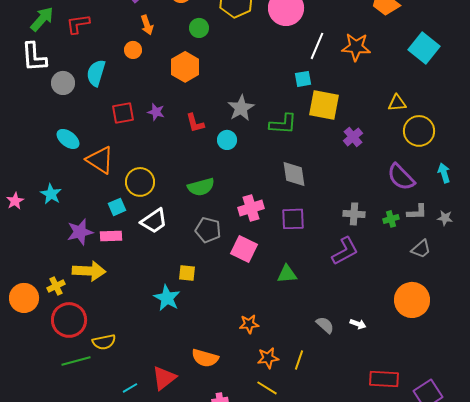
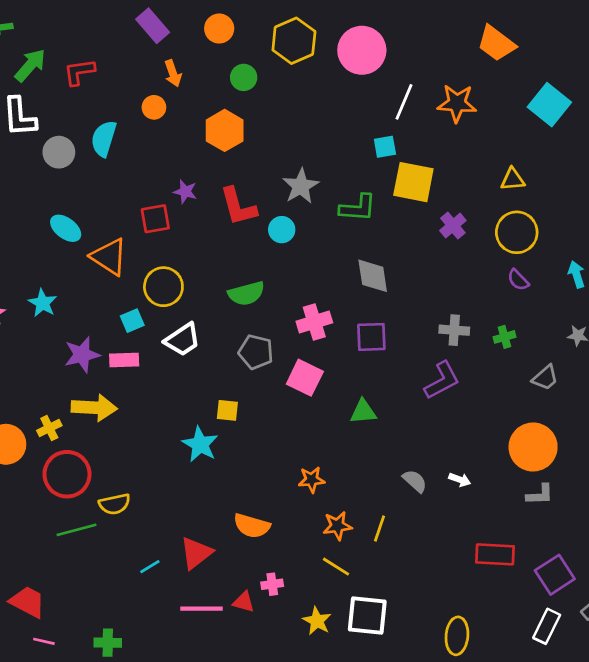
red square: (123, 113) -> (155, 219), moved
red L-shape: (195, 123) -> (238, 207), size x1.5
yellow circle: (419, 131) -> (517, 232), moved
purple semicircle: (401, 177) -> (518, 280), size x0.6
gray L-shape: (417, 212) -> (540, 495), moved

